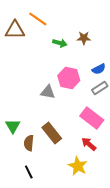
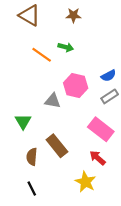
orange line: (38, 19) -> (42, 55), moved
brown triangle: (15, 30) -> (30, 15), moved, turned 30
brown star: (84, 38) -> (73, 15), moved
green triangle: (13, 126) -> (23, 122), moved

